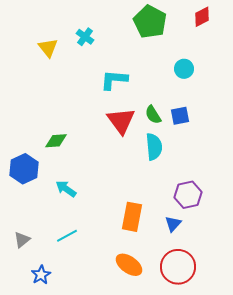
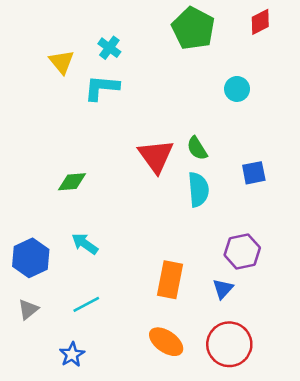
cyan L-shape: (114, 80) -> (102, 88), moved
blue square: (180, 116) -> (254, 173), moved
blue hexagon: (24, 169) -> (31, 258), moved
blue star: (41, 275) -> (72, 355), moved

